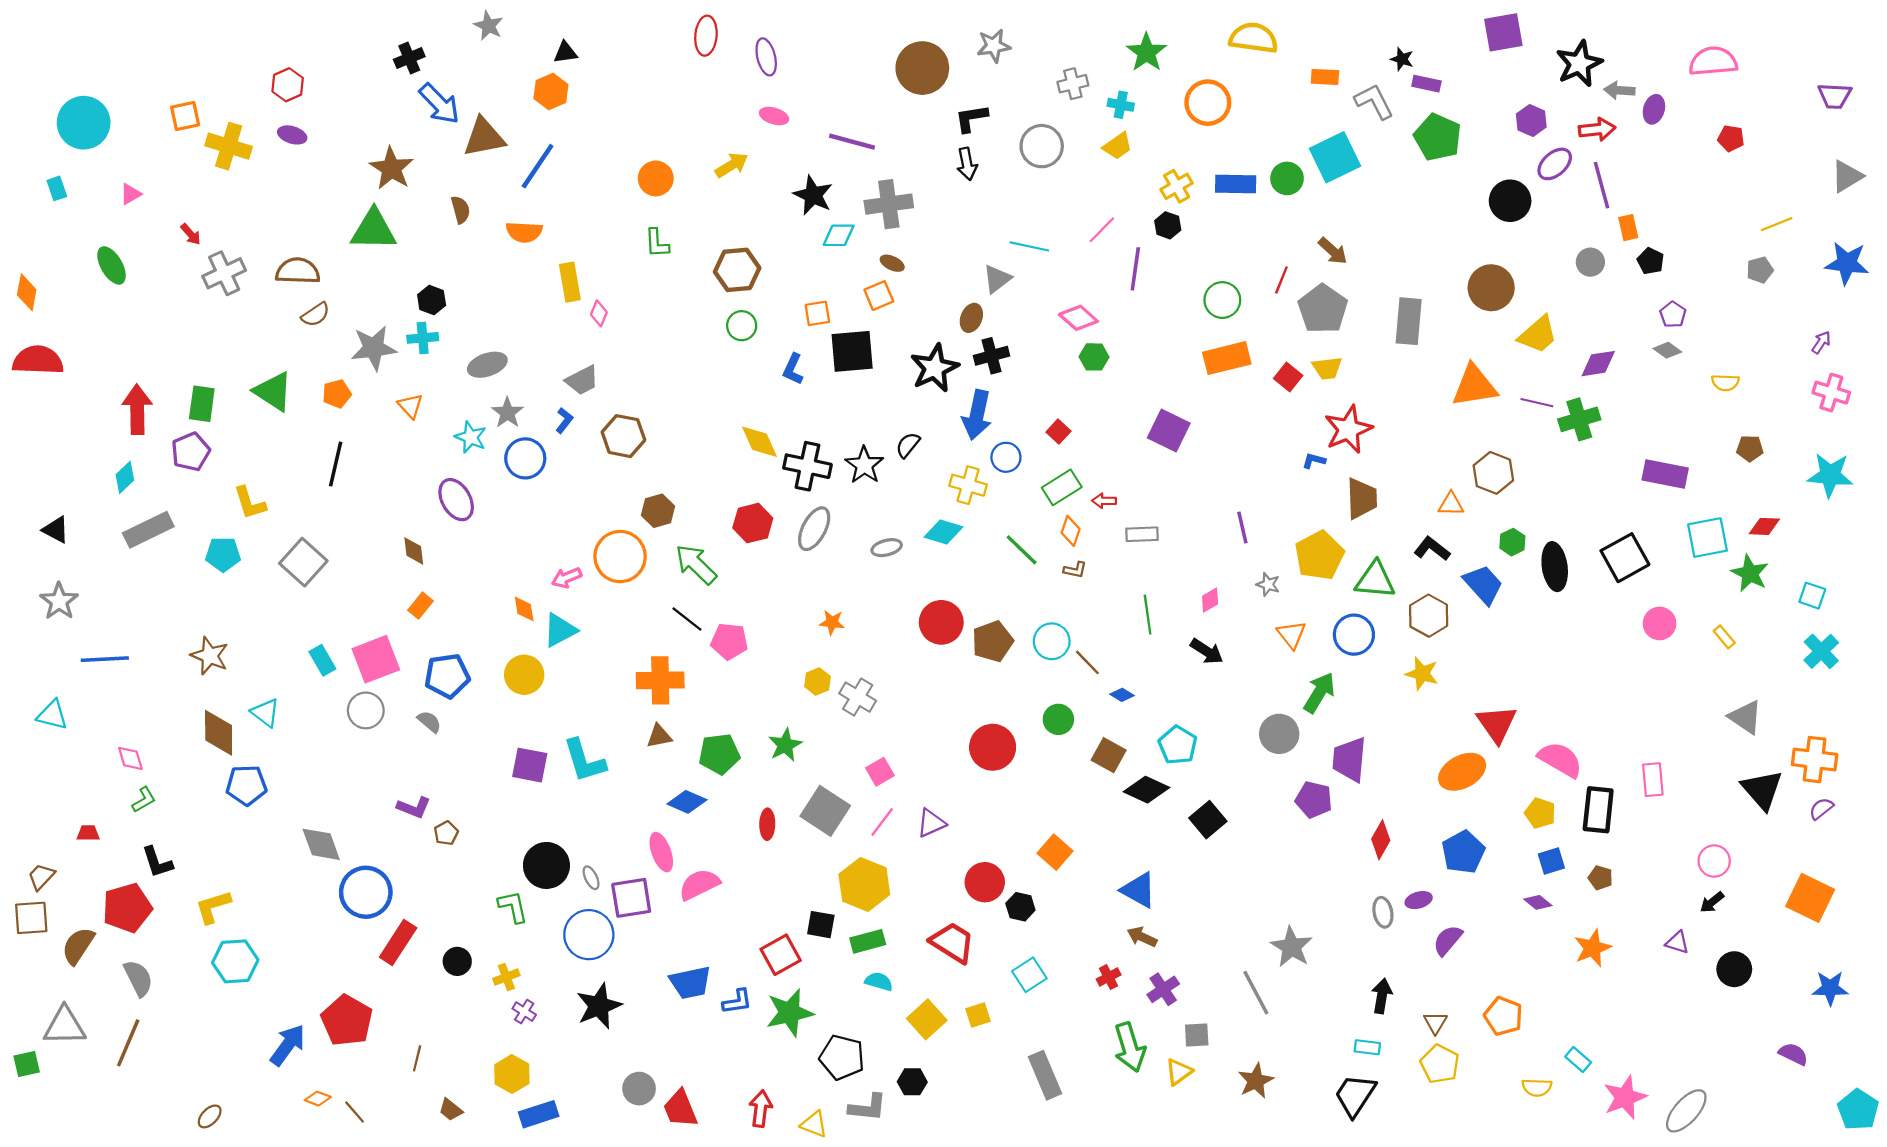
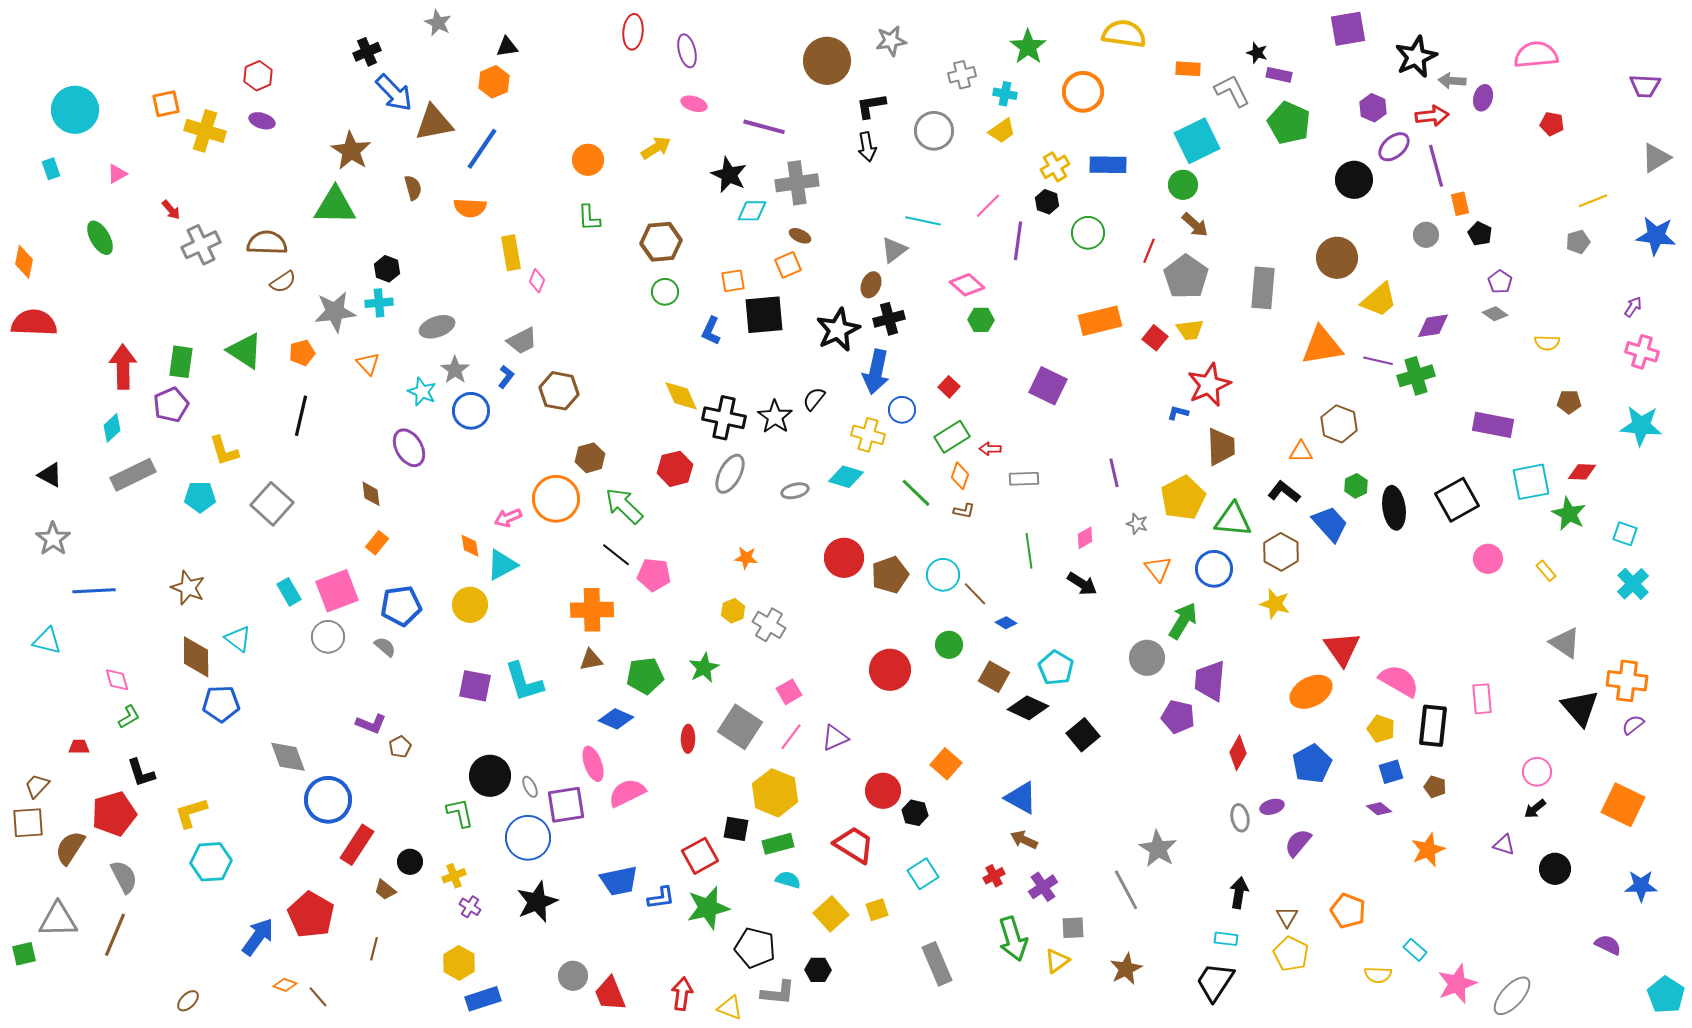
green circle: (1287, 178) -> (1183, 185), moved
green circle: (1222, 300) -> (1088, 233), moved
brown trapezoid: (451, 1110) -> (385, 890), moved

